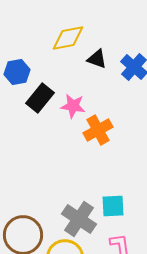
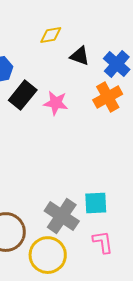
yellow diamond: (68, 38) -> (51, 35), size x0.7
orange cross: (98, 130) -> (108, 97), moved

